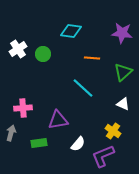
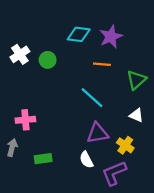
purple star: (122, 33) -> (111, 37), moved, turned -30
purple triangle: (58, 120) -> (98, 133), moved
white semicircle: (78, 144) -> (86, 160), turned 112

